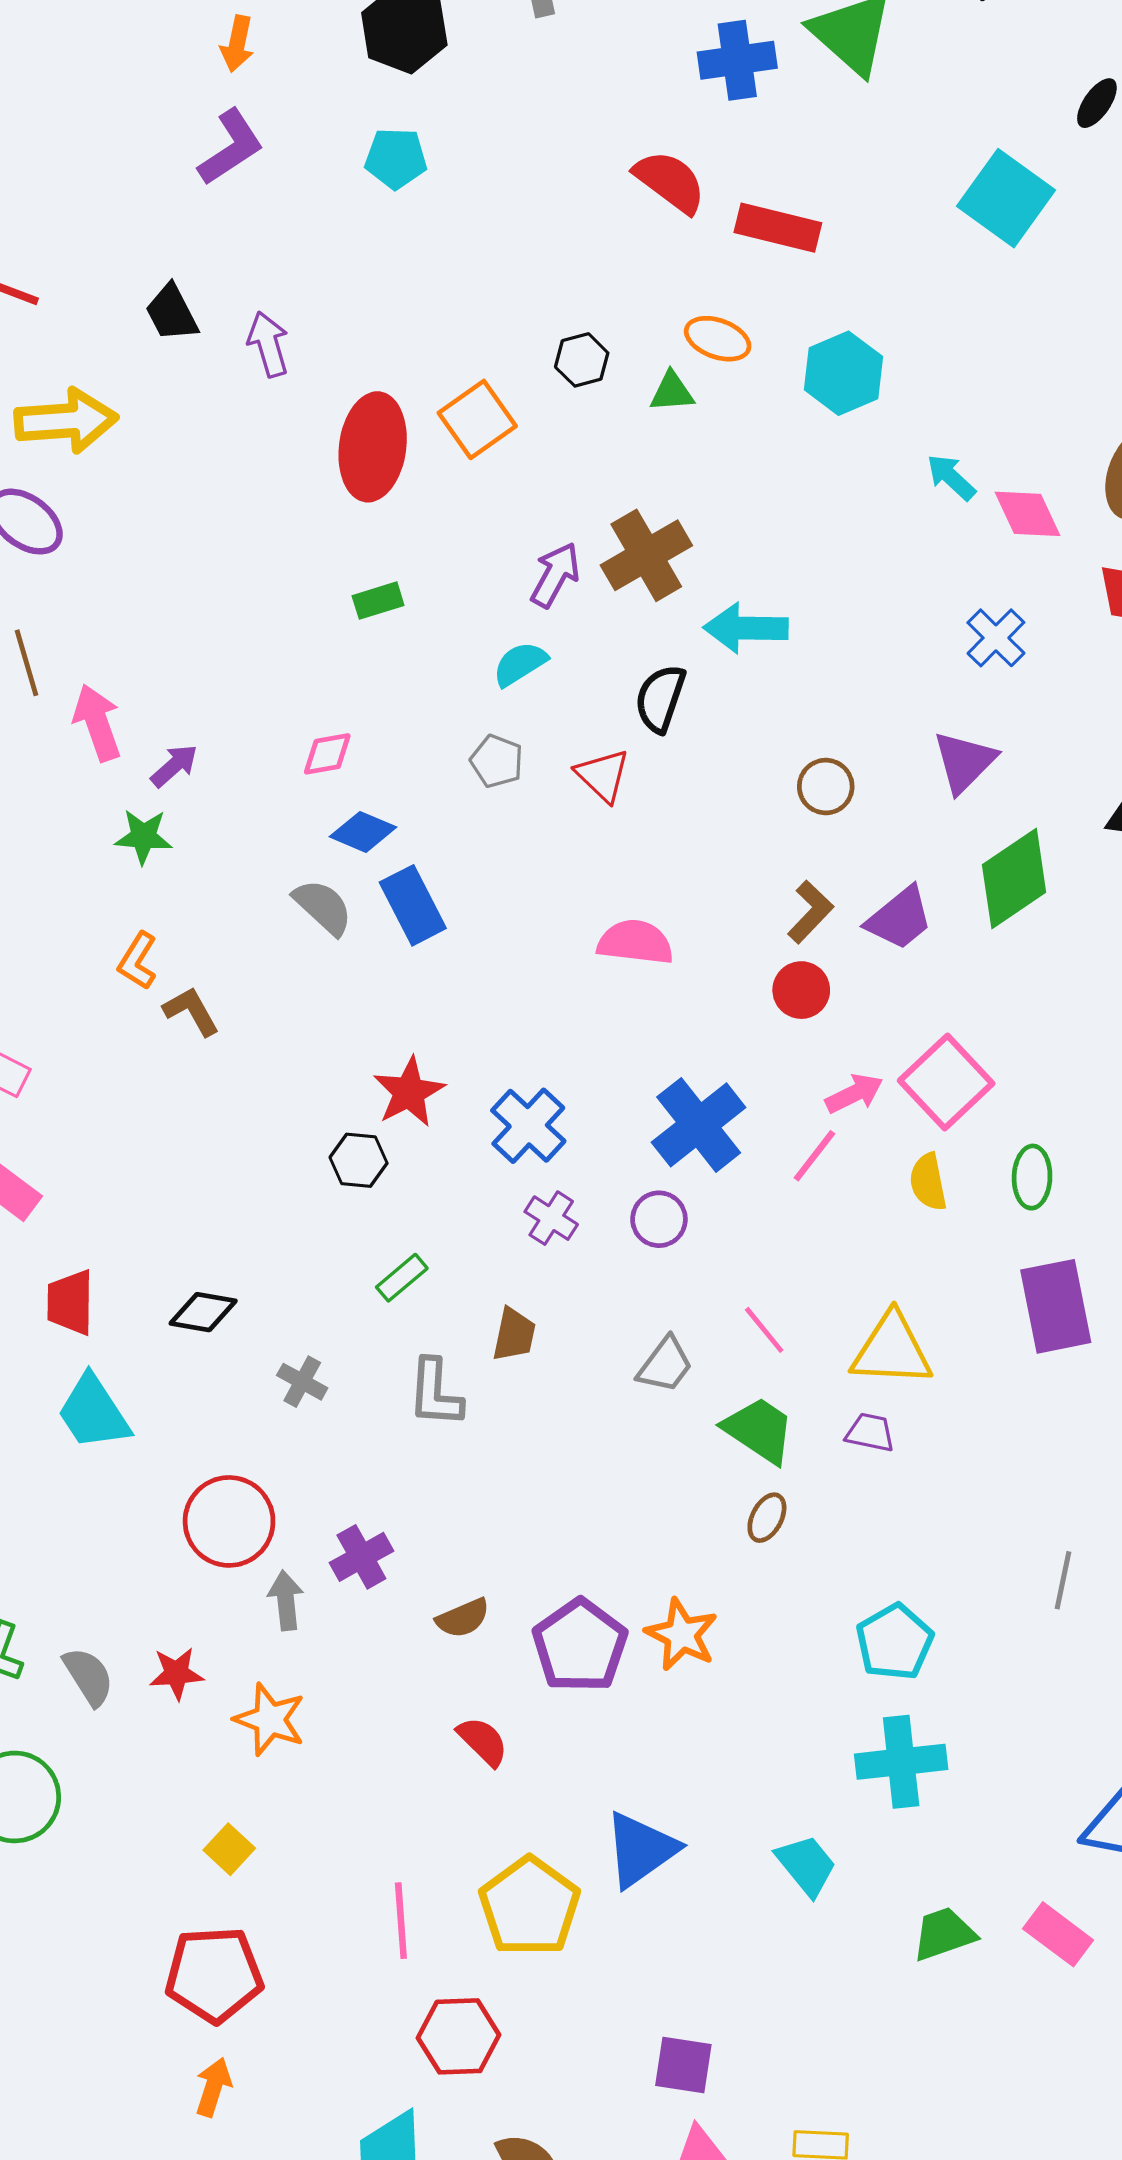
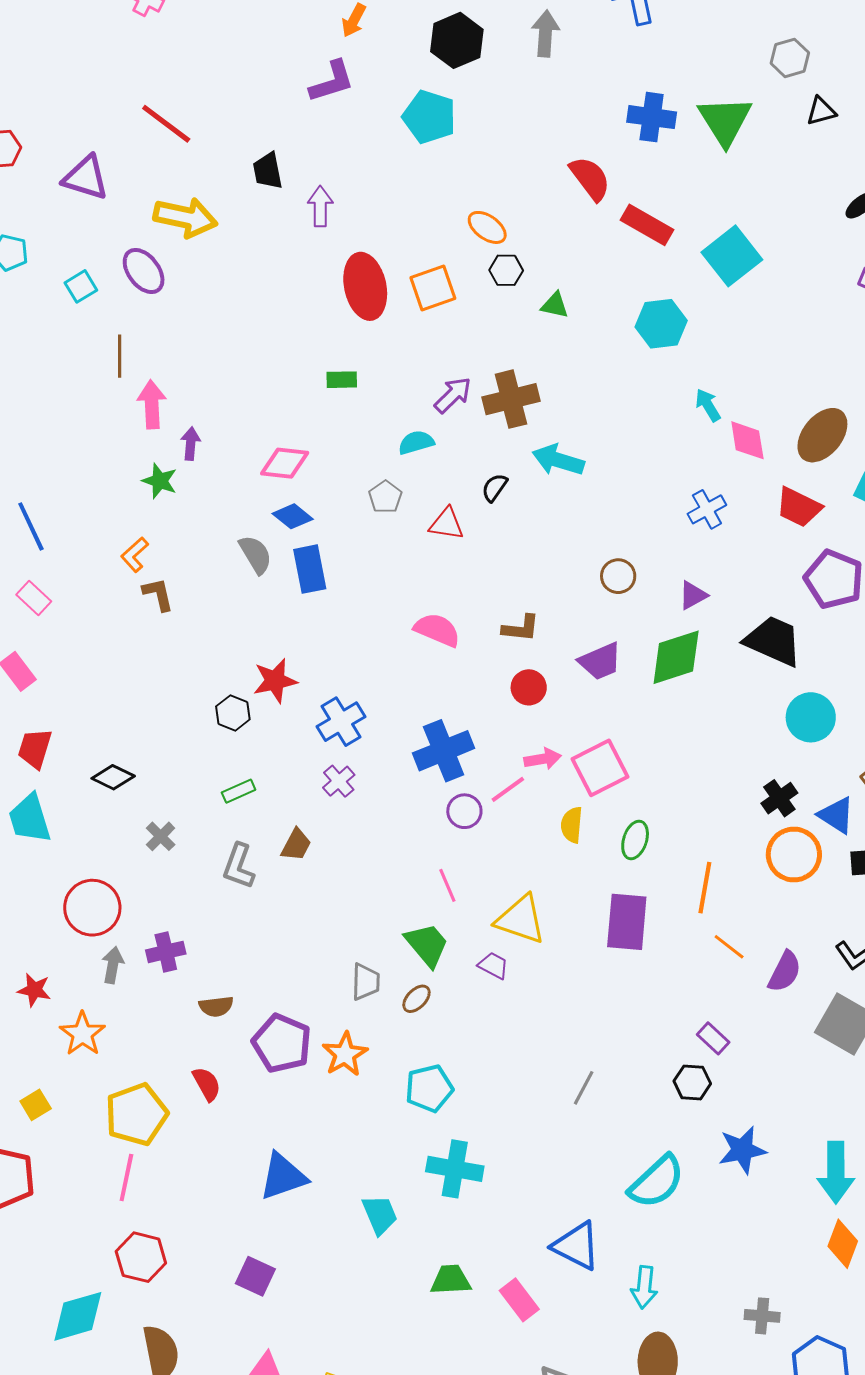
cyan pentagon: (396, 158) -> (429, 117), size x1.4
cyan square: (1006, 198) -> (732, 256), moved
orange ellipse: (718, 339) -> (487, 227), moved
red ellipse: (373, 447) -> (365, 286), turned -36
black semicircle: (660, 698) -> (495, 488), size x0.7
pink diamond: (327, 754) -> (285, 463), size x1.4
purple triangle: (964, 762) -> (693, 595), moved, size x0.7
purple arrow: (174, 766) -> (191, 444), turned -60
red triangle: (603, 775) -> (447, 524), turned -51
brown circle: (826, 787) -> (618, 576), moved
brown L-shape: (810, 912) -> (521, 628), moved, turned 36
purple circle: (659, 1219) -> (464, 811), moved
gray trapezoid: (665, 1365) -> (366, 982), moved, turned -51
cyan pentagon: (895, 1642) -> (429, 1088), moved
purple pentagon: (580, 1646) -> (282, 1043), turned -30
yellow pentagon: (530, 1907) -> (136, 1114), moved
purple square: (683, 2065) -> (255, 1276), moved

